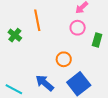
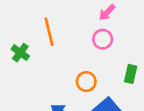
green rectangle: (97, 40) -> (131, 74), moved

